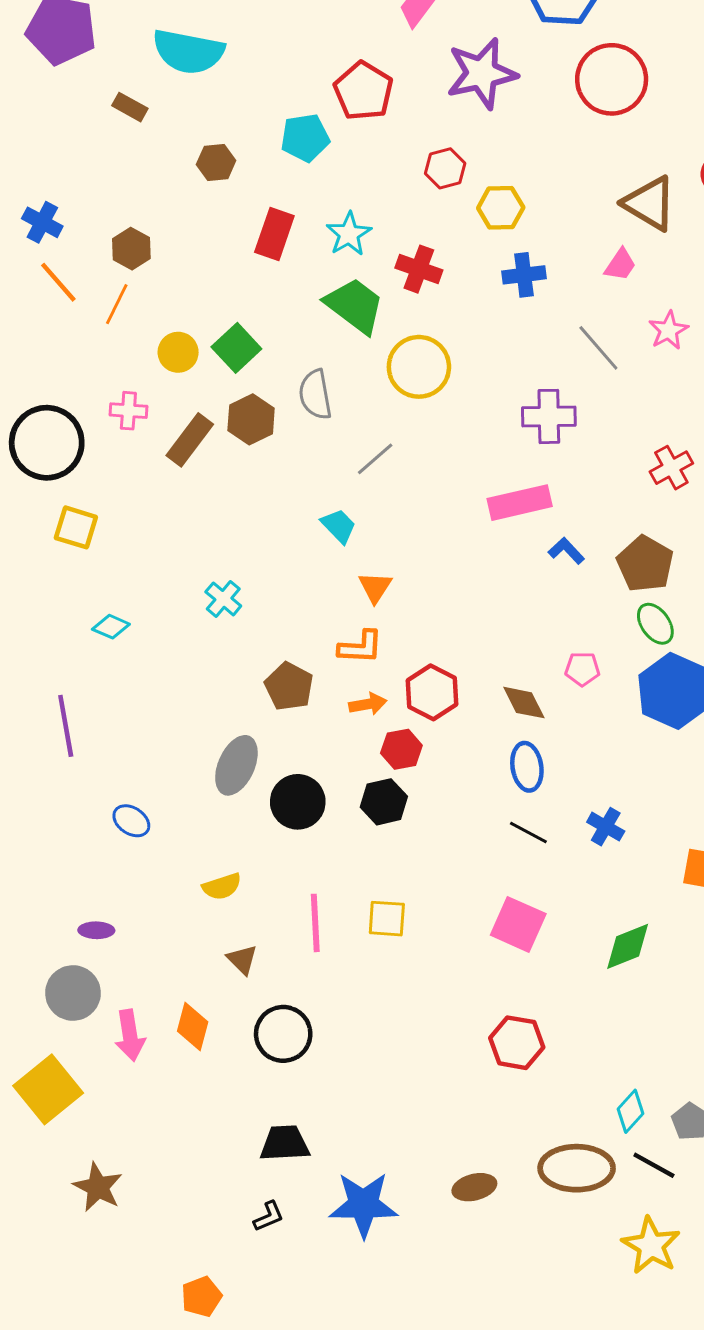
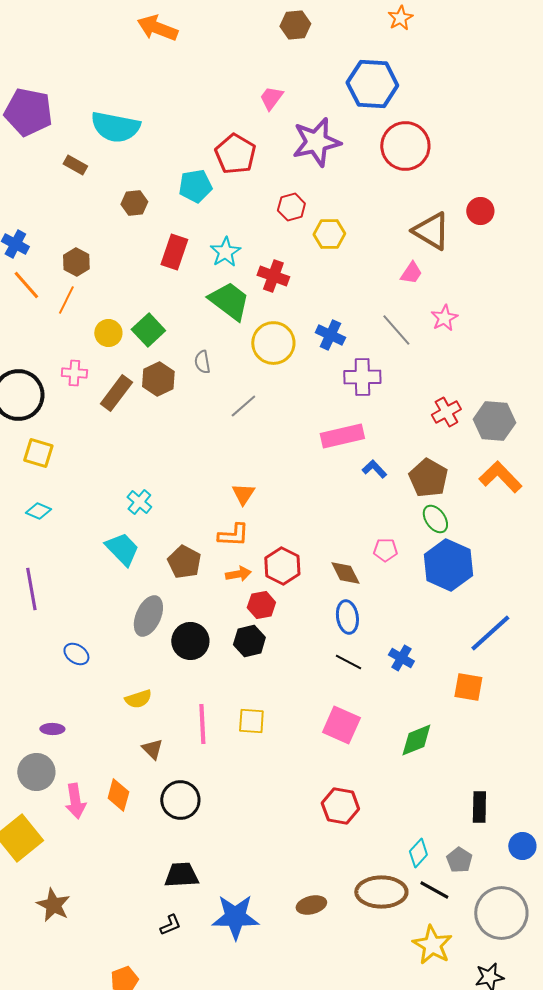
blue cross: (524, 275) -> (330, 335), moved, turned 32
gray semicircle: (315, 395) -> (202, 362), size x0.7
cyan trapezoid: (339, 526) -> (122, 549), moved, size x1.4
cyan diamond: (111, 627) -> (38, 511), moved

